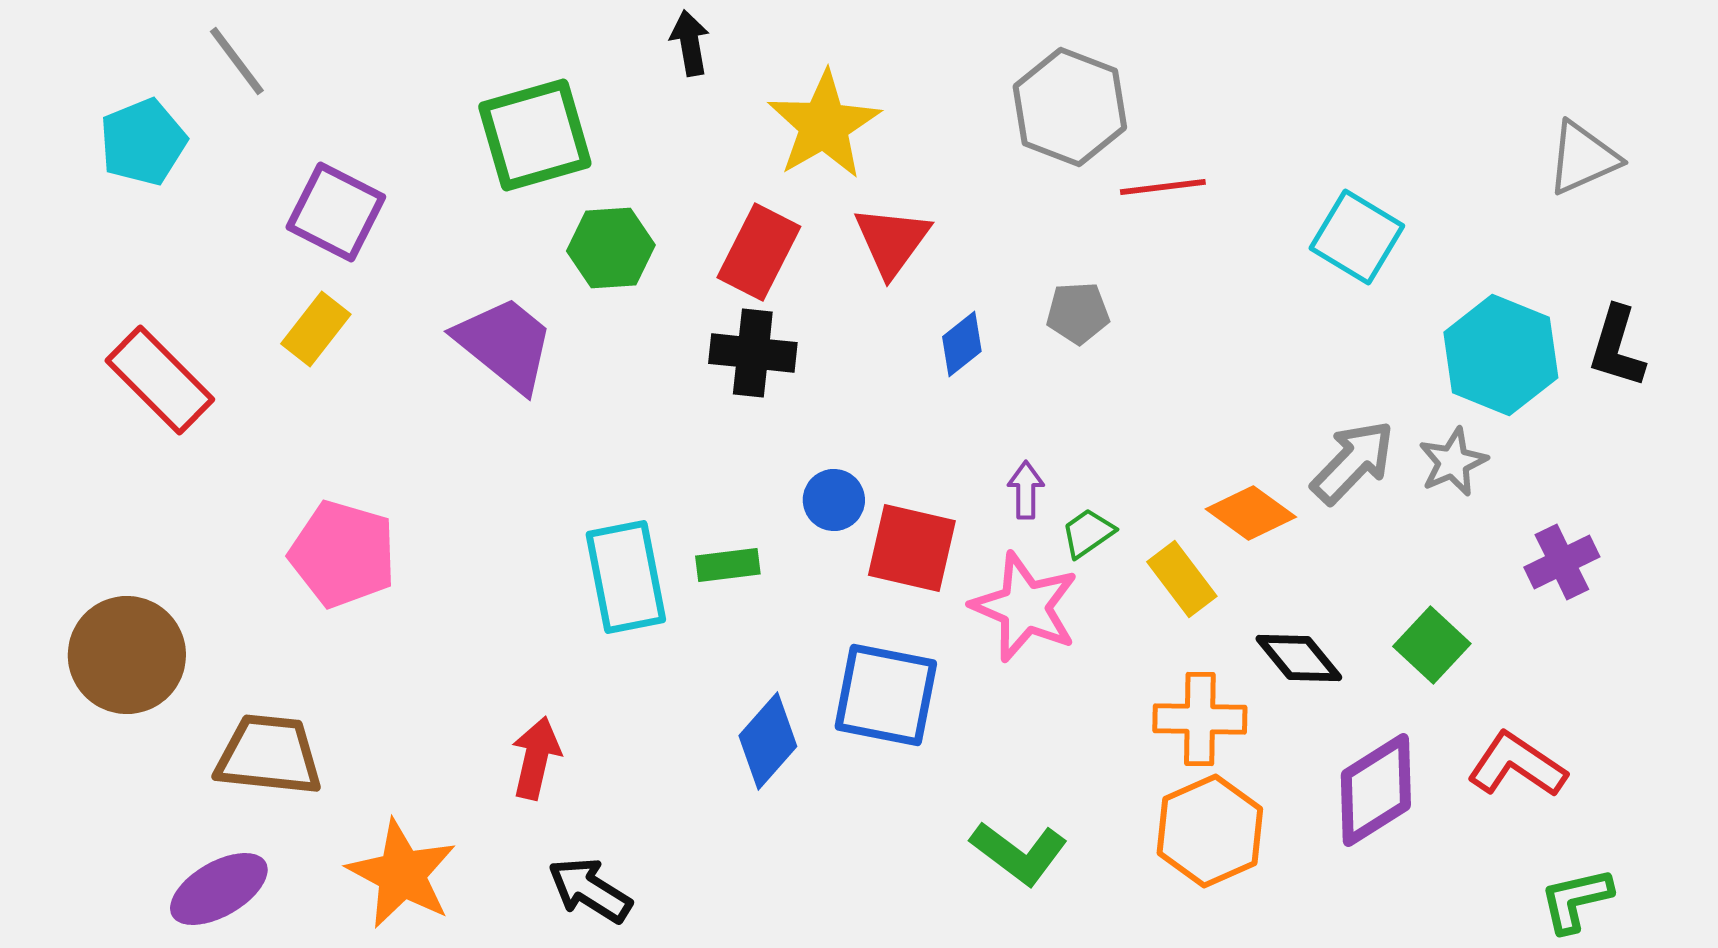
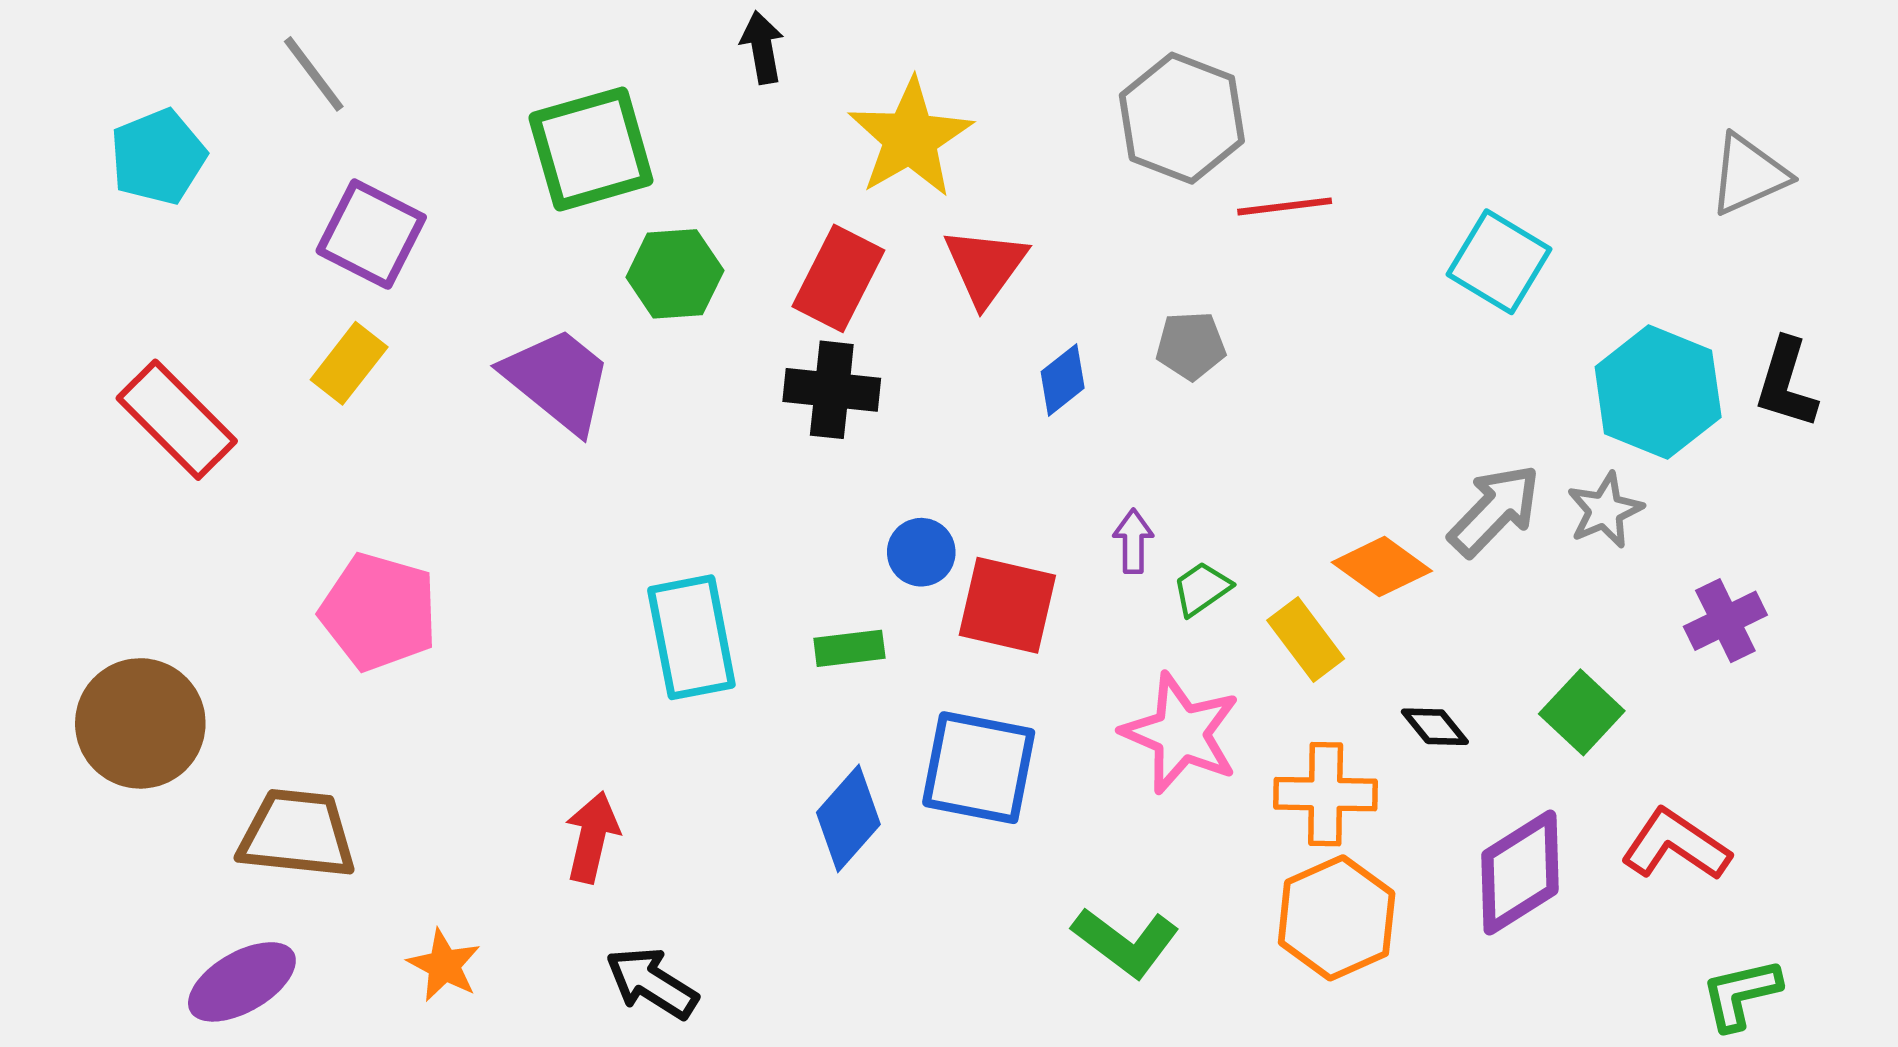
gray line: (237, 61) -> (314, 74), moved
green rectangle: (728, 565) -> (849, 648), moved
pink star: (1025, 607) -> (1181, 733), moved
black diamond: (1299, 658) -> (1435, 727), size x0.7
orange star: (402, 874) -> (444, 965), size x0.6

